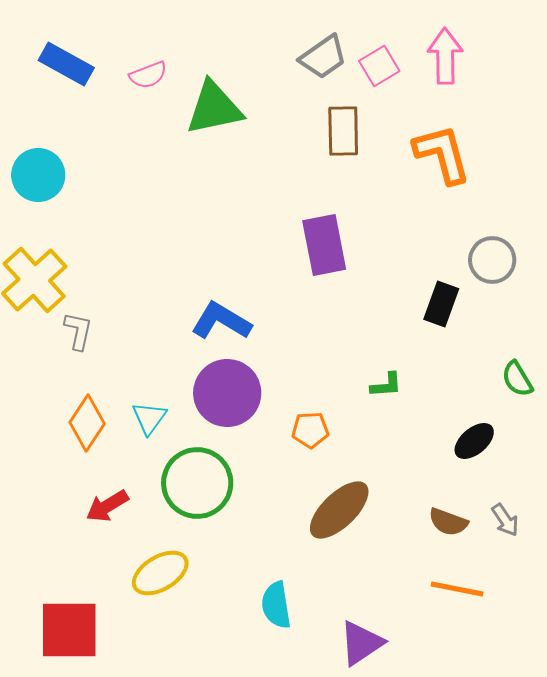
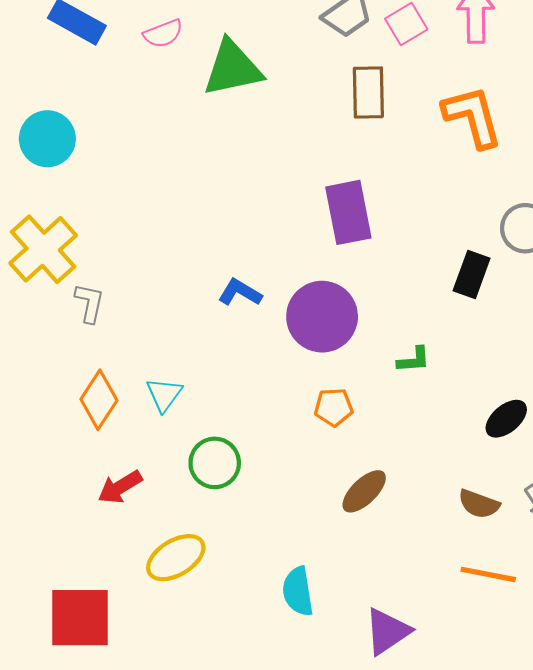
blue L-shape: (221, 321) -> (240, 292), size x0.7
purple circle: (227, 393) -> (322, 317), moved
green circle: (197, 483) -> (215, 463), size x0.7
brown ellipse: (339, 510) -> (364, 491), size x0.7

